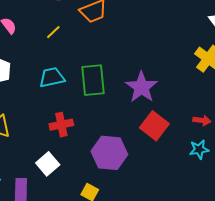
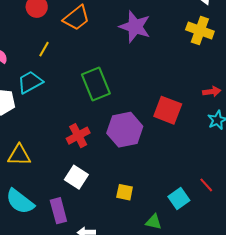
cyan trapezoid: (52, 77) -> (30, 82), moved
purple star: (142, 87) -> (135, 27), moved
purple hexagon: (109, 153) -> (125, 130), moved

